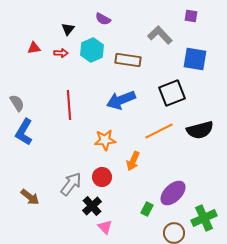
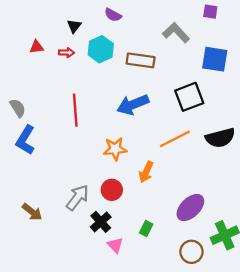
green rectangle: (147, 209) -> (146, 229), moved

